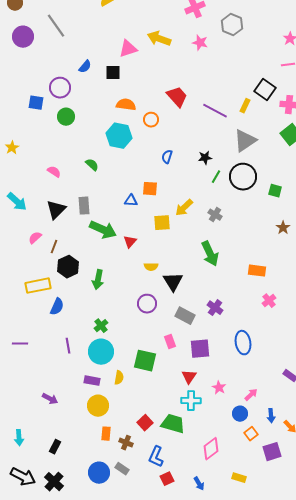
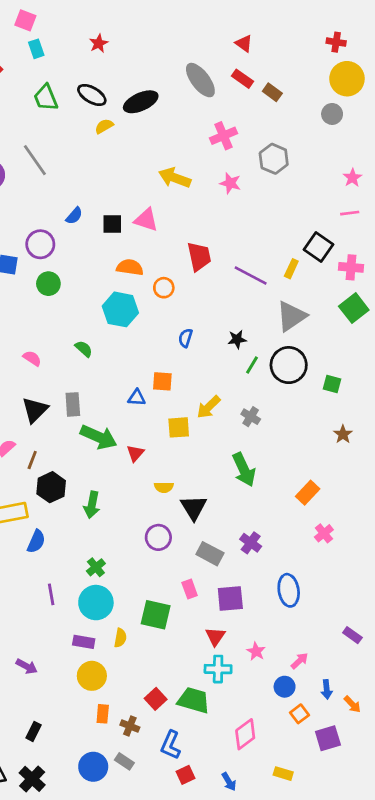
pink triangle: (128, 49) -> (146, 220), moved, turned 36
red trapezoid: (177, 97) -> (199, 256), turned 30
orange rectangle: (257, 271) -> (308, 493), turned -54

